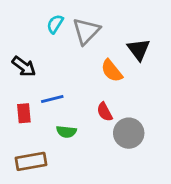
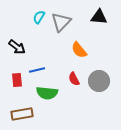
black triangle: (139, 49) -> (99, 17), moved, turned -48
green semicircle: (66, 132) -> (47, 93), size x1.5
gray circle: (129, 133) -> (99, 81), moved

